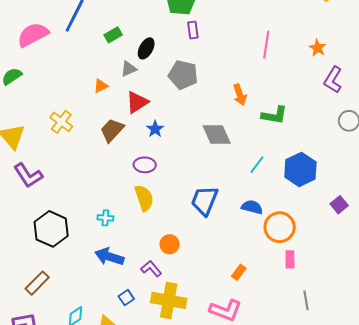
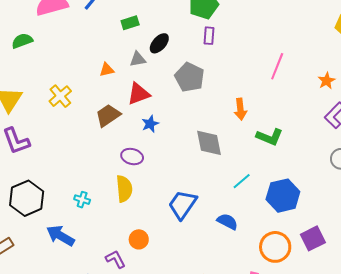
purple square: (339, 205) -> (313, 238), size x1.4
orange circle: (280, 227) -> (275, 247), moved
blue arrow: (109, 257) -> (60, 236), moved

